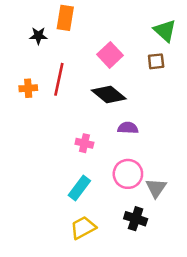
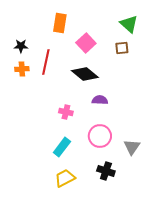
orange rectangle: (65, 18) -> (60, 23), moved
black star: (38, 36) -> (21, 46), moved
gray triangle: (156, 188) -> (132, 147), moved

